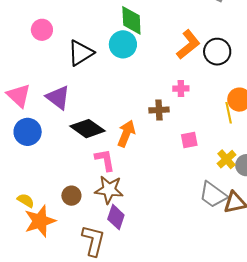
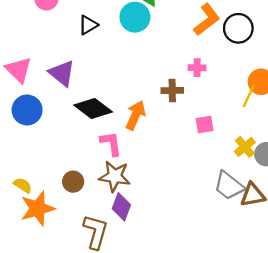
black triangle: (81, 53) -> (88, 25), size x0.7
yellow line: (229, 113) -> (249, 96), turned 35

